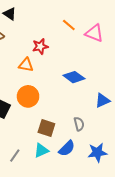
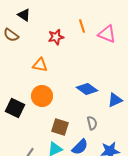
orange line: (69, 25) -> (82, 26), turned 32
red star: (40, 46) -> (56, 37), moved
blue diamond: (74, 77) -> (87, 89), moved

